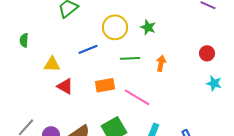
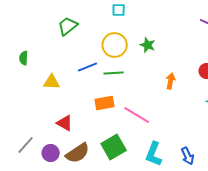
green line: (130, 58) -> (114, 73), moved
orange arrow: (161, 63) -> (171, 81), moved
red triangle: (65, 86) -> (65, 123), moved

